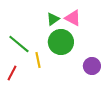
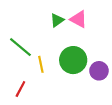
green circle: (61, 42) -> (73, 60), moved
red line: (12, 73) -> (20, 89), moved

